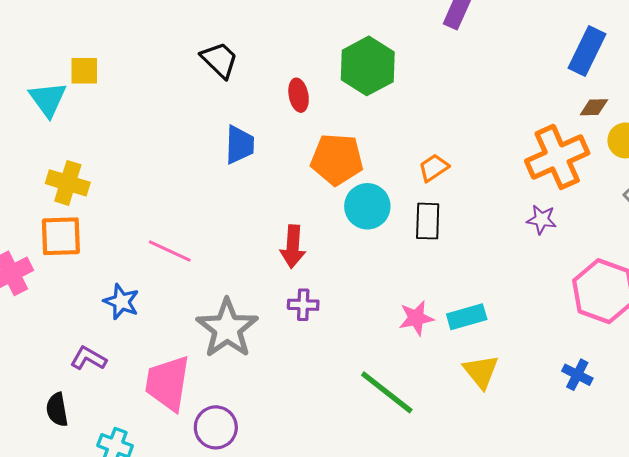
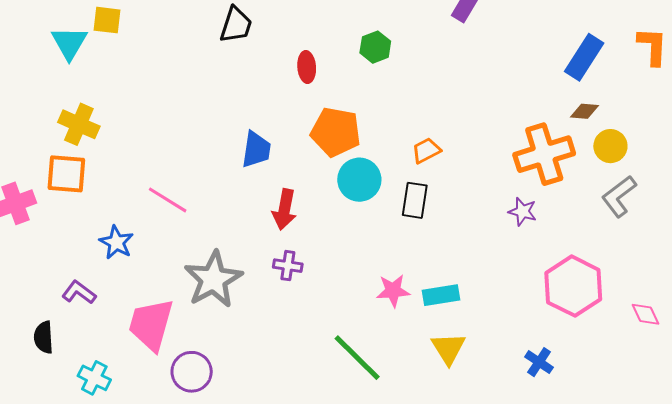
black trapezoid: (220, 60) -> (236, 25), turned 57
green hexagon: (368, 66) -> (375, 47), size x0.6
blue trapezoid: (240, 145) -> (256, 150), moved

